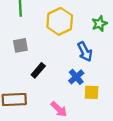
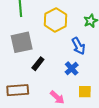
gray square: (20, 45) -> (22, 42), size x1.6
yellow square: (92, 92) -> (85, 92), moved

